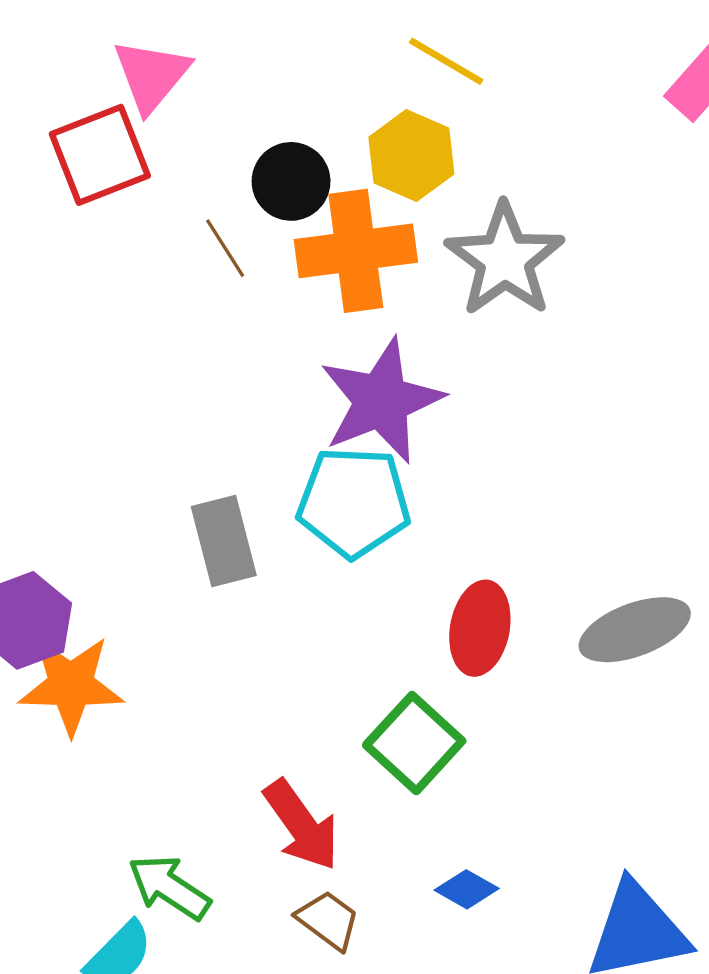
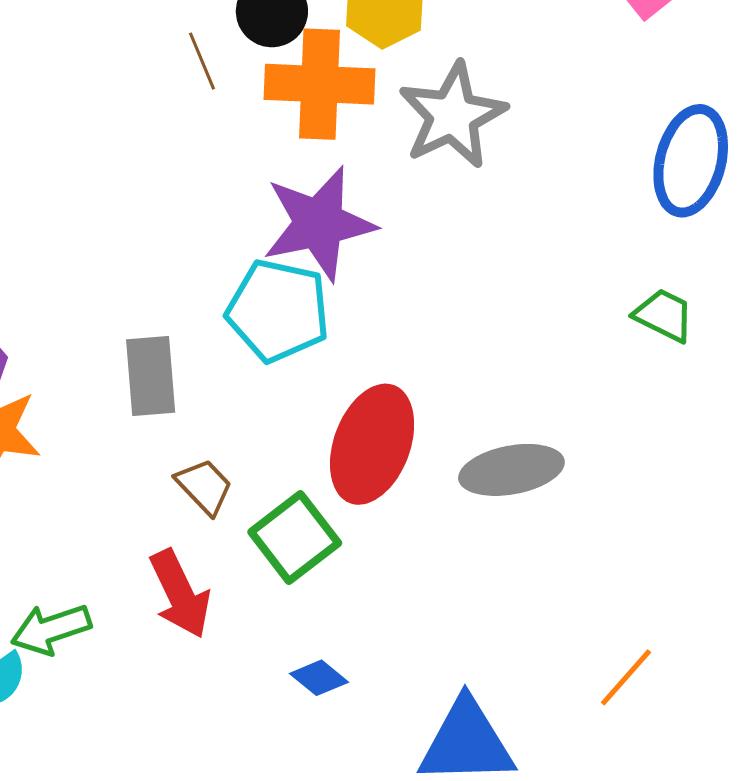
gray rectangle: (224, 541) -> (151, 376), moved
red ellipse: (480, 628) -> (372, 444), size x1.4
green arrow: (169, 887) -> (51, 629), turned -62
brown trapezoid: (328, 920) -> (204, 486), moved

